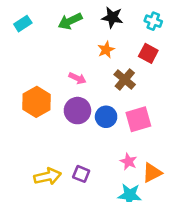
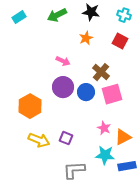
brown cross: (125, 79) -> (101, 72), moved
orange hexagon: (36, 102) -> (30, 106), moved
yellow arrow: (48, 176) -> (39, 140), turned 35

